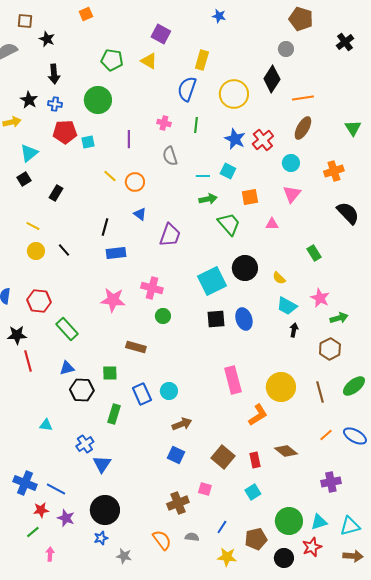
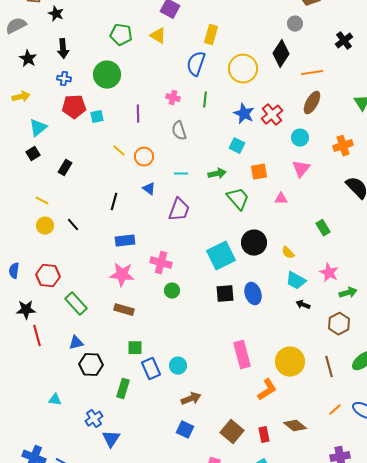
black cross: (345, 42) -> (344, 41), moved
black star: (29, 100) -> (28, 59), moved
cyan line: (203, 176) -> (181, 174), moved
blue rectangle: (116, 253) -> (125, 241), moved
black arrow: (294, 330) -> (303, 305), turned -80
brown rectangle: (136, 347) -> (124, 310), moved
green square: (110, 373) -> (135, 348), moved

